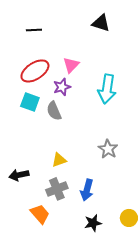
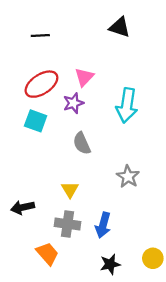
gray semicircle: (54, 111) -> (82, 143), moved
yellow triangle: (59, 160) -> (70, 190), turned -42
gray cross: (57, 189) -> (68, 224), turned 30

